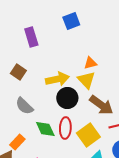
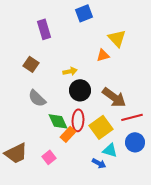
yellow arrow: (57, 79) -> (70, 71), size x0.6
yellow triangle: (86, 80) -> (117, 38), moved
orange rectangle: (17, 142) -> (68, 134), moved

